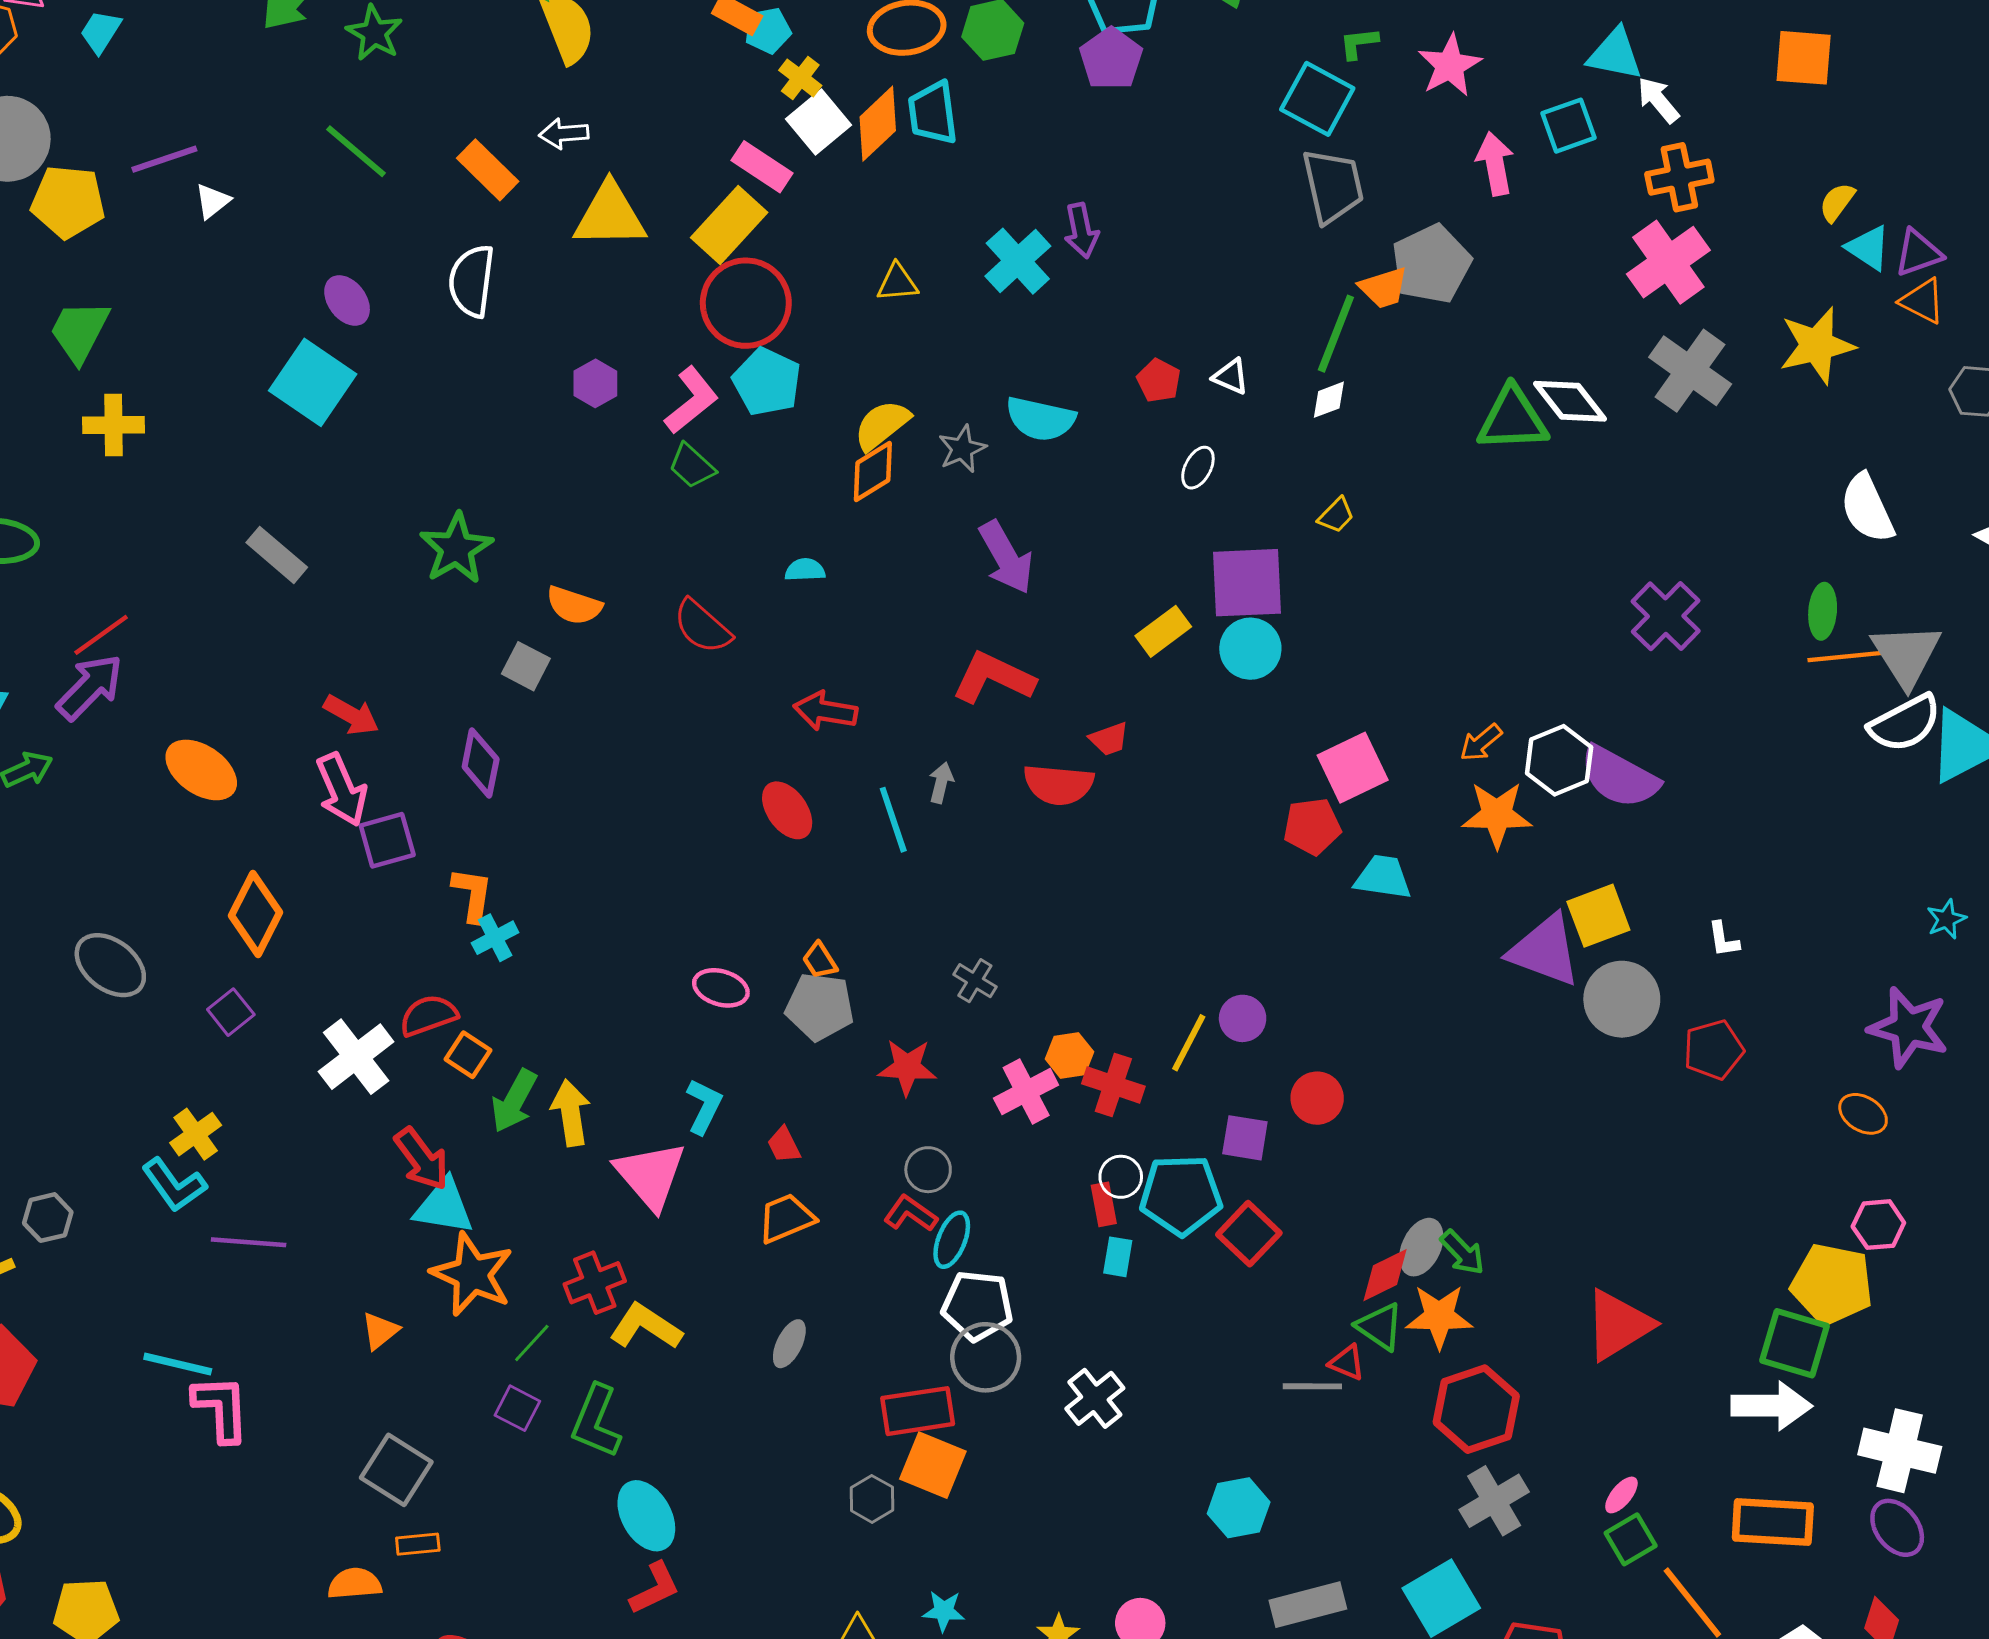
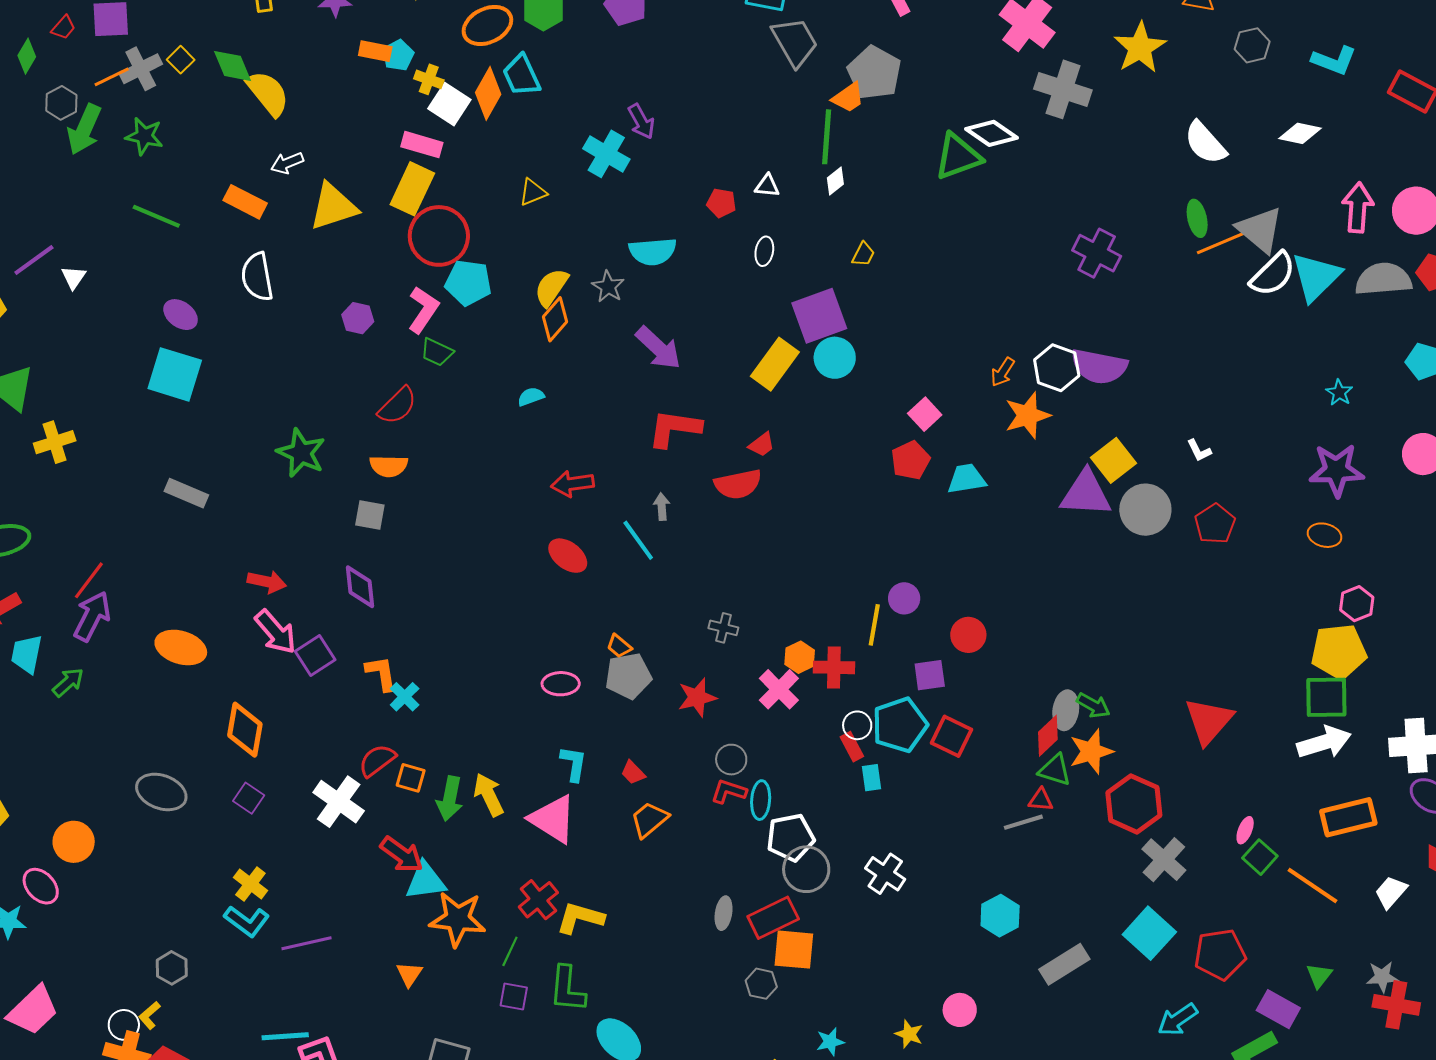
red semicircle: (702, 627) -> (397, 406), moved, turned -69
yellow rectangle: (1163, 631) -> (775, 364), size x1.4
pink square: (1353, 768) -> (925, 414), size x0.7
gray ellipse: (789, 1344) -> (724, 913), moved

